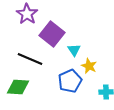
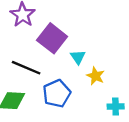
blue pentagon: (70, 81) -> (57, 94), moved

